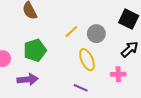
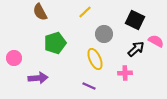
yellow line: (71, 32) -> (85, 12), moved
green pentagon: (35, 50) -> (55, 43), moved

